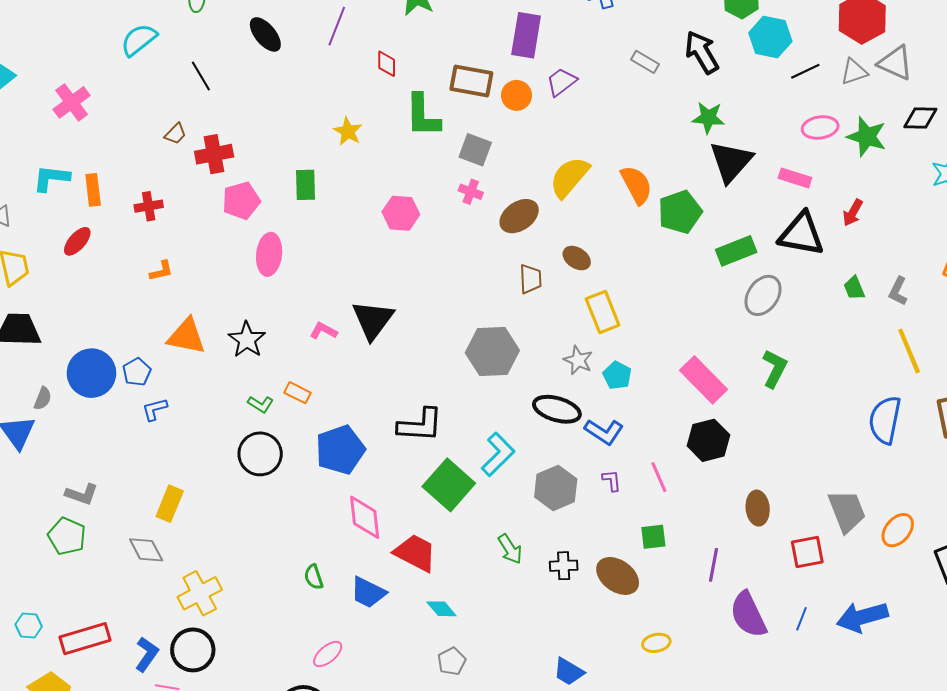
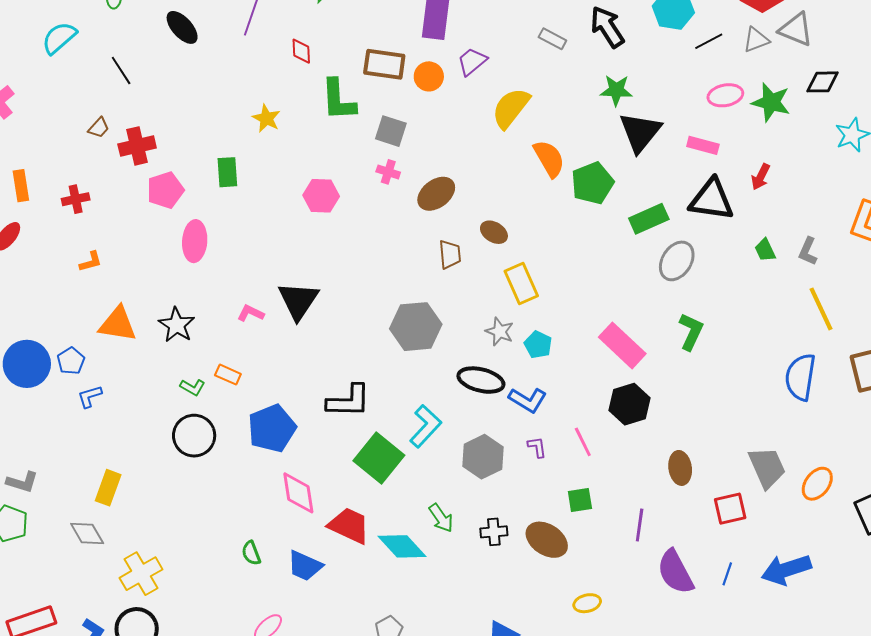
yellow semicircle: (569, 177) -> (511, 108), moved
cyan diamond: (441, 609) -> (402, 546), moved, size x1.6

